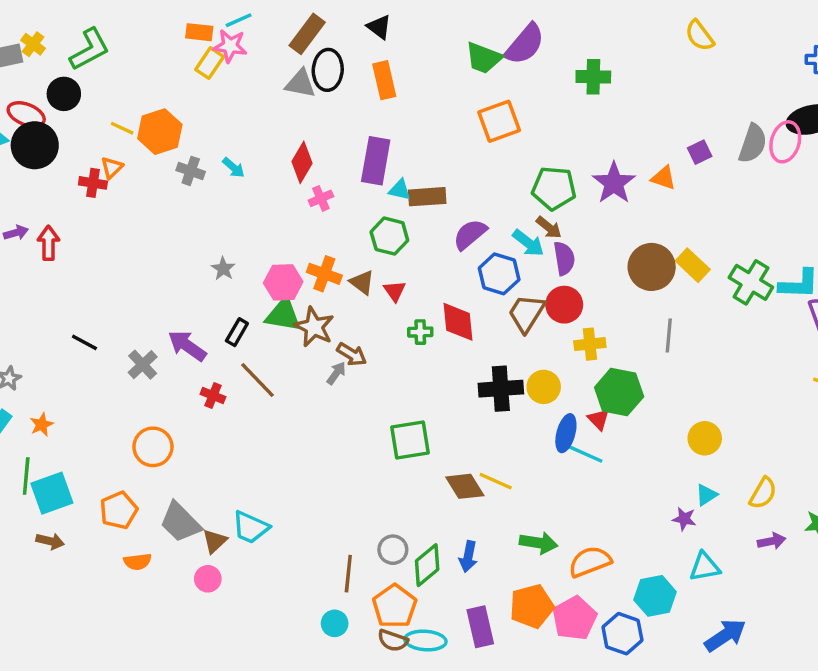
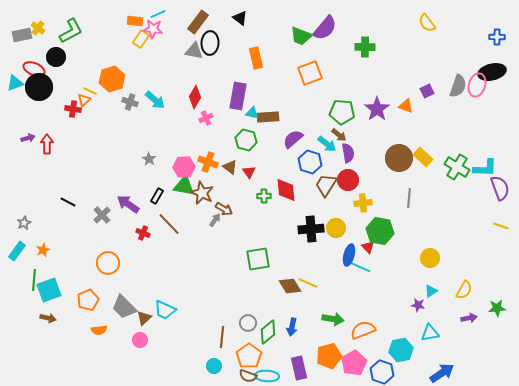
orange rectangle: (384, 80) -> (256, 58), moved
yellow line: (122, 128) -> (90, 91), moved
cyan arrow: (234, 168) -> (155, 100), size x1.5

